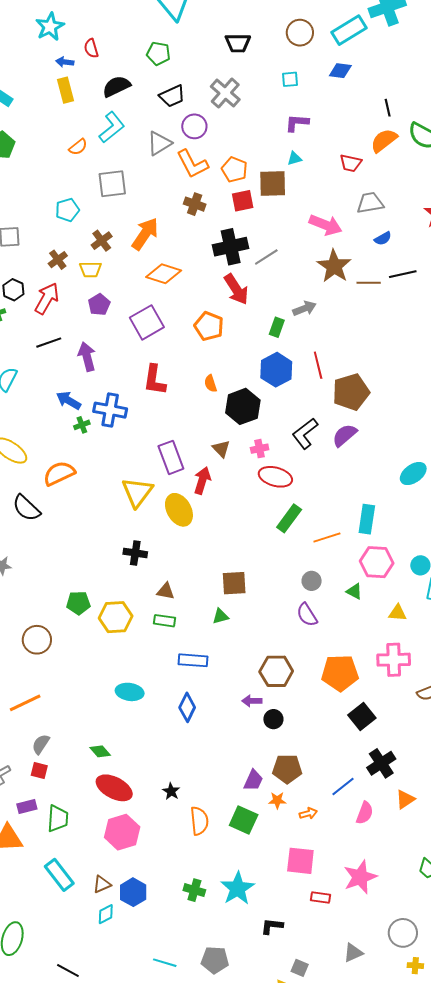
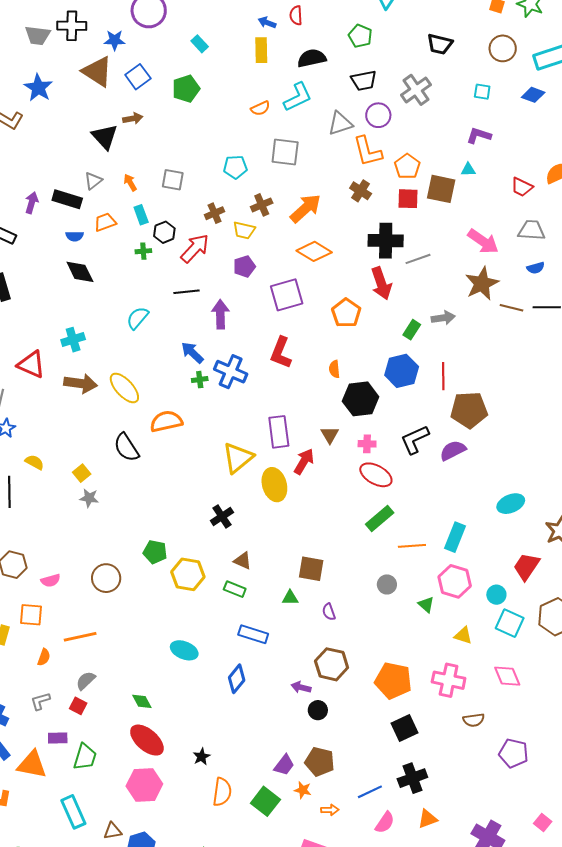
black cross: (135, 553) -> (222, 516), turned 35
purple semicircle: (307, 615) -> (329, 612), moved, size x0.7

